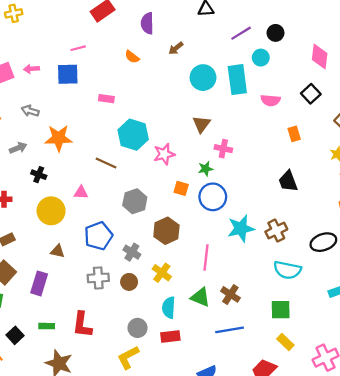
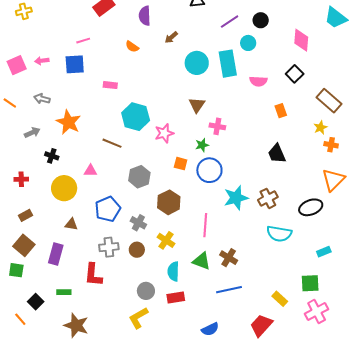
orange star: (59, 138) -> (68, 122), turned 30
green square: (281, 310) -> (310, 283), moved
red L-shape: (82, 325) -> (93, 275), moved

